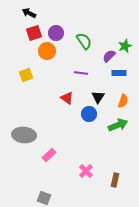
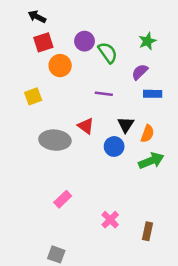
purple circle: (56, 33) -> (85, 41), moved
green star: (125, 46) -> (147, 41), moved
orange semicircle: (123, 101) -> (147, 134), moved
gray ellipse: (24, 135) -> (55, 140), moved

